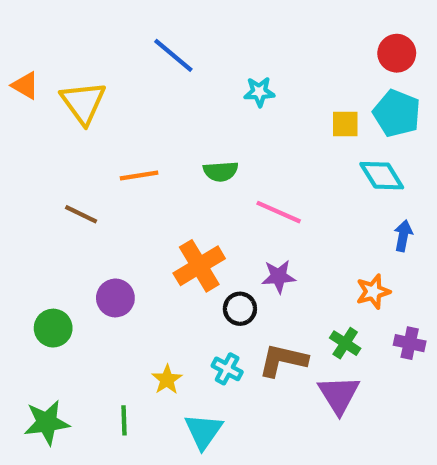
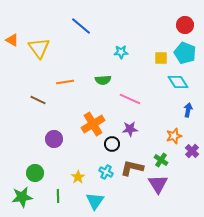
cyan star: (259, 92) -> (121, 52), moved
green circle: (53, 328) -> (35, 173), moved
purple cross: (410, 343) -> (192, 151), moved, turned 32

